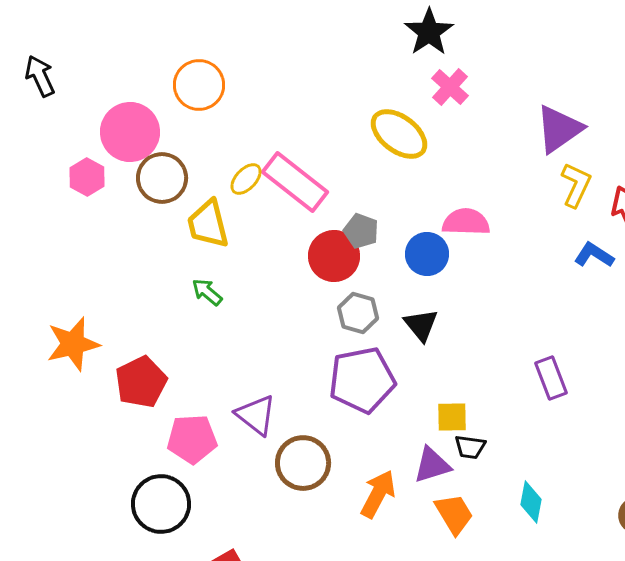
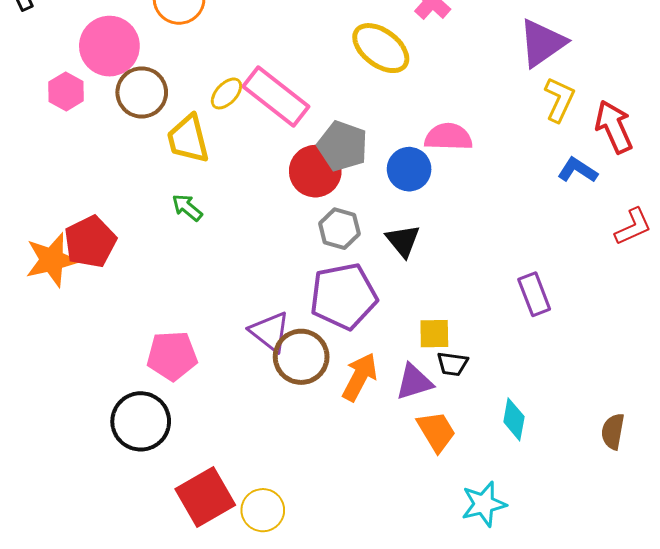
gray pentagon: (361, 231) -> (342, 146), size x1.4
red pentagon: (141, 382) -> (90, 242), moved
purple triangle: (256, 415) -> (270, 332), moved
brown circle: (303, 463) -> (301, 357), moved
orange arrow: (378, 494) -> (360, 377), moved

